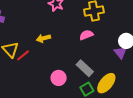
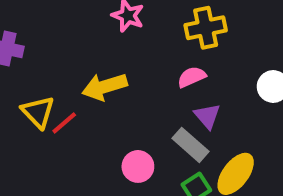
yellow arrow: (43, 38) -> (105, 87), size x1.5
purple triangle: (120, 53) -> (207, 116), moved

